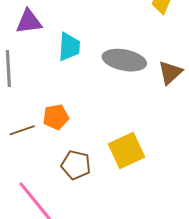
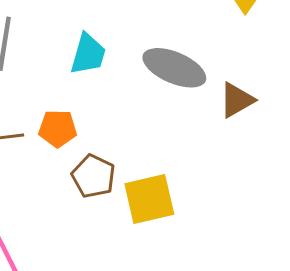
cyan trapezoid: (69, 47) -> (88, 54), moved
brown pentagon: (76, 165) -> (93, 176), moved

